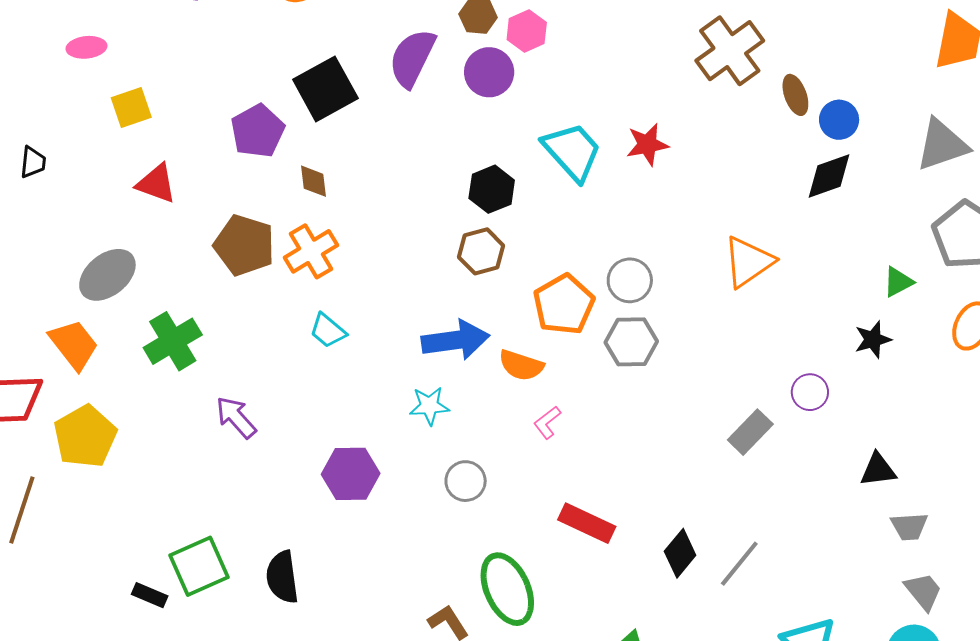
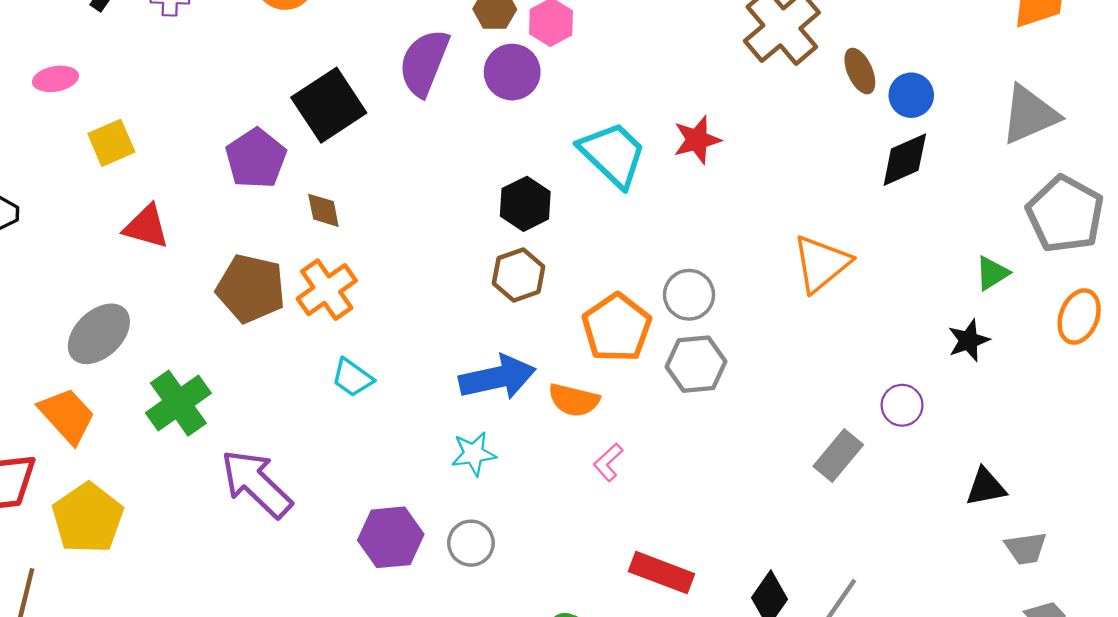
purple arrow: (236, 417) -> (256, 483), size x1.5
gray circle: (466, 481) -> (471, 543), moved

